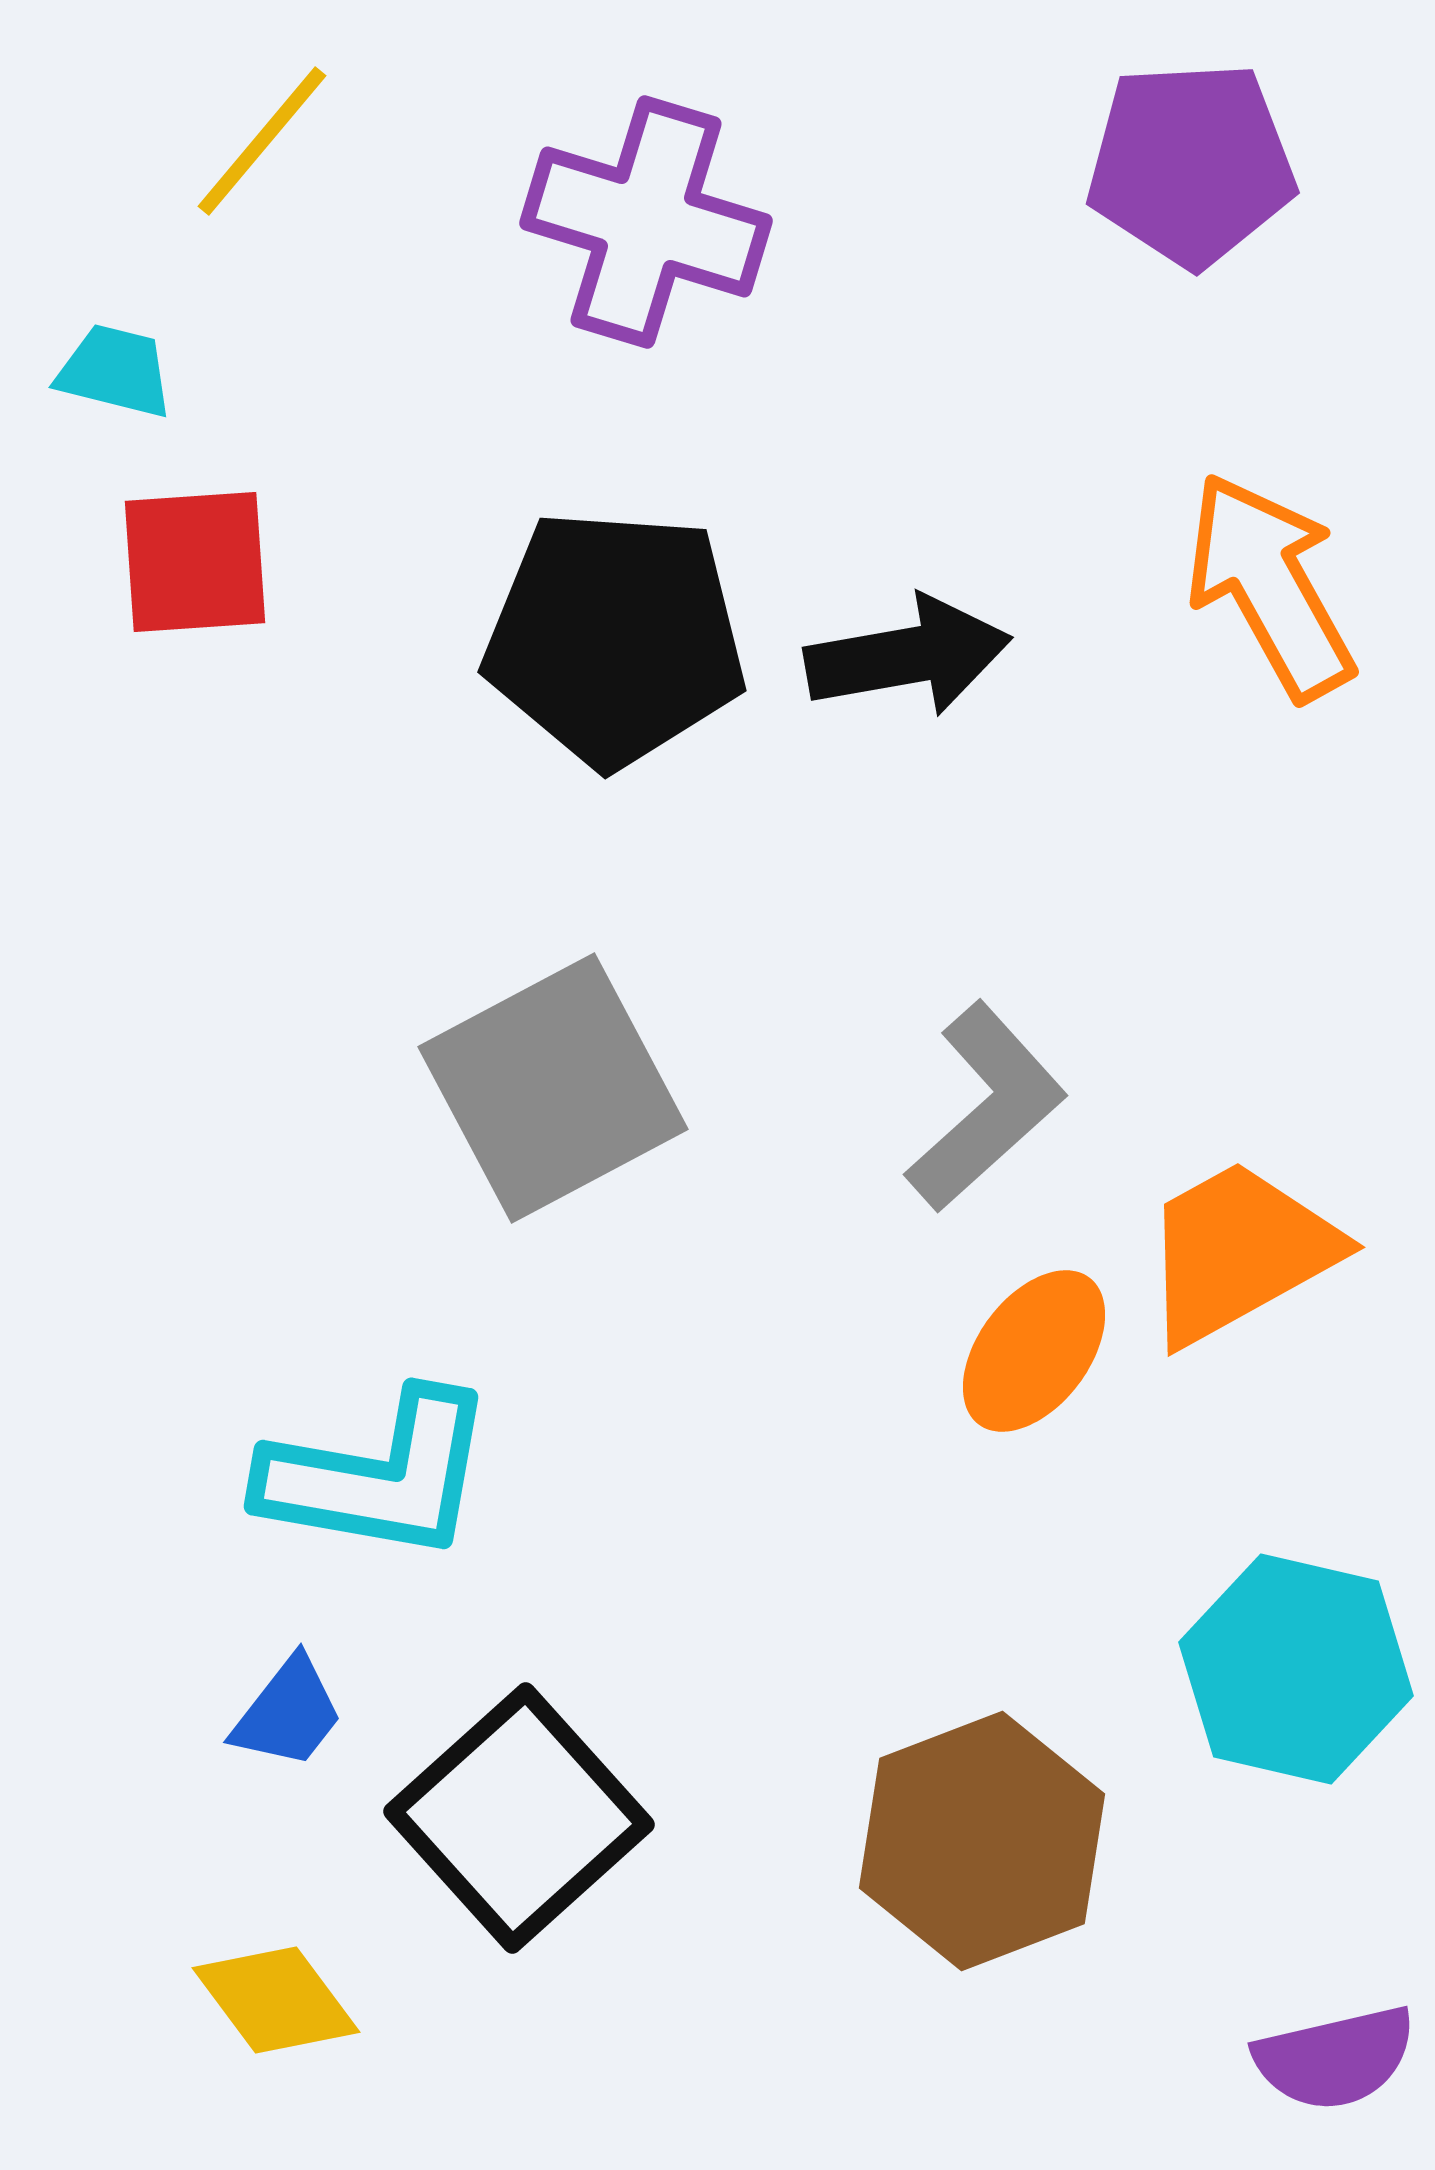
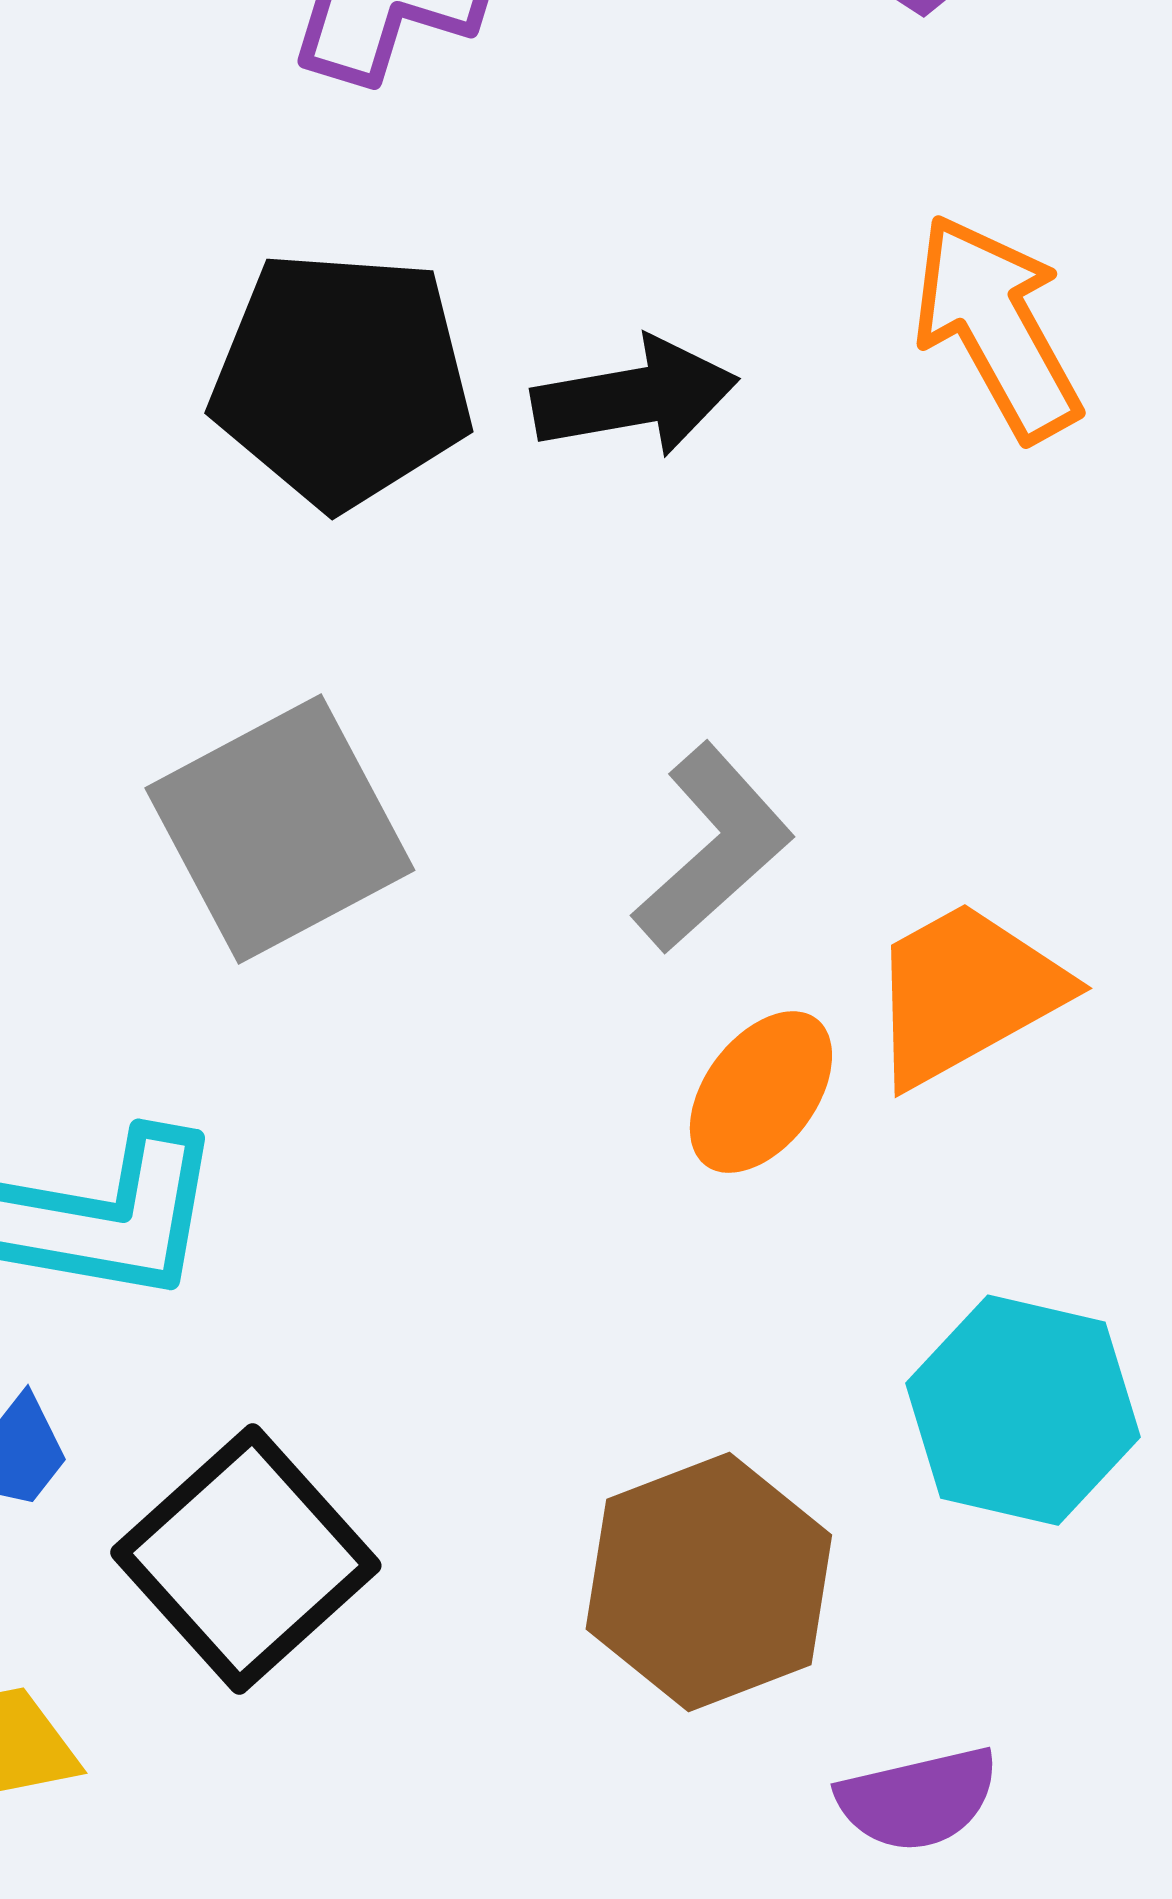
purple semicircle: (1335, 2058) -> (918, 1799), moved

